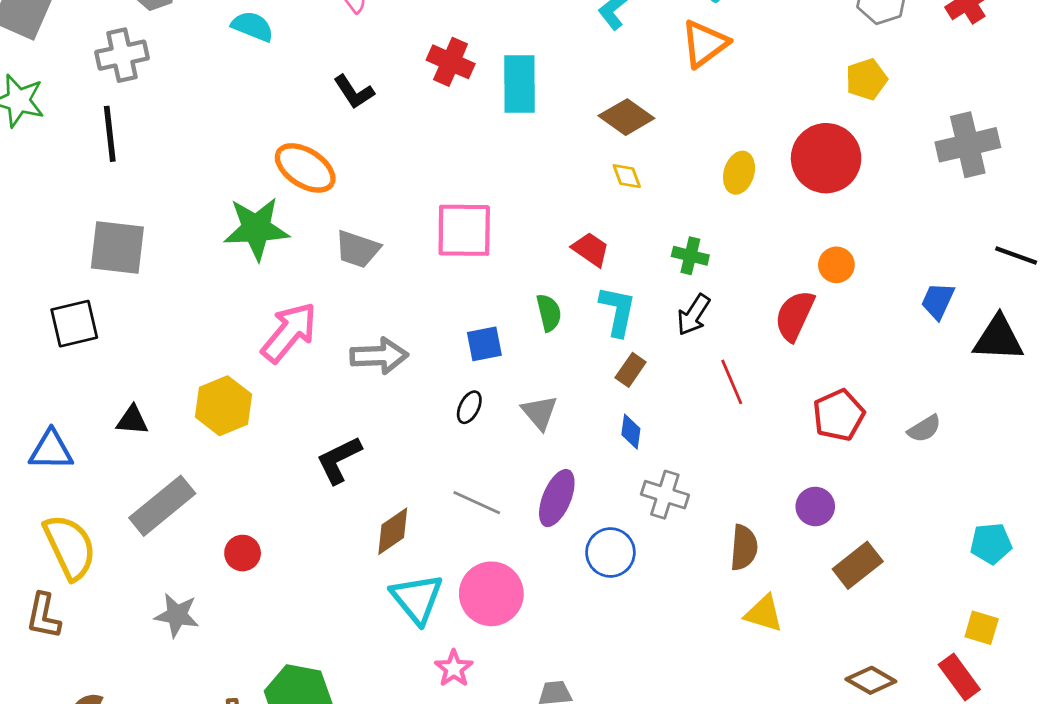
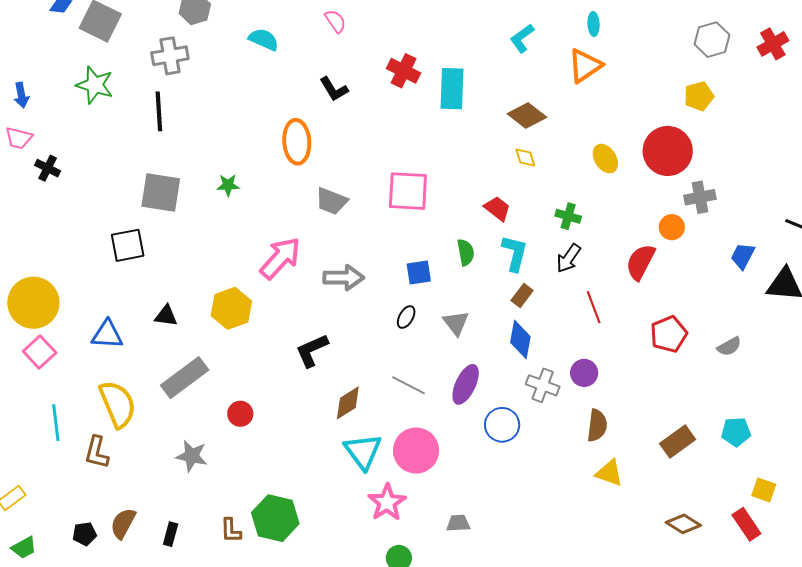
gray cross: (968, 145) -> (700, 197), moved, size x0.7
orange ellipse: (305, 168) -> (297, 142), turned 51
yellow ellipse: (739, 173) -> (605, 159), turned -52
green star: (256, 229) -> (228, 185), moved, size x0.5
blue diamond: (631, 432) -> (520, 339), size x1.5
purple circle: (815, 506) -> (584, 373), moved
cyan pentagon: (991, 543) -> (736, 432), moved
pink star: (454, 668) -> (387, 502), size x1.4

